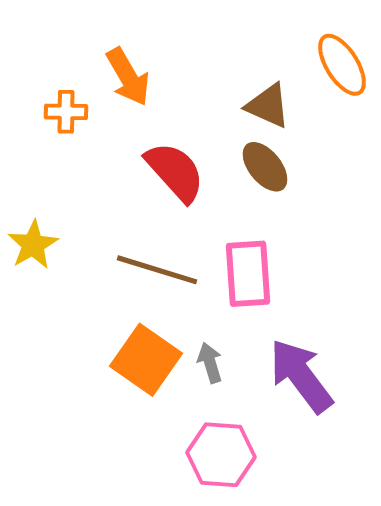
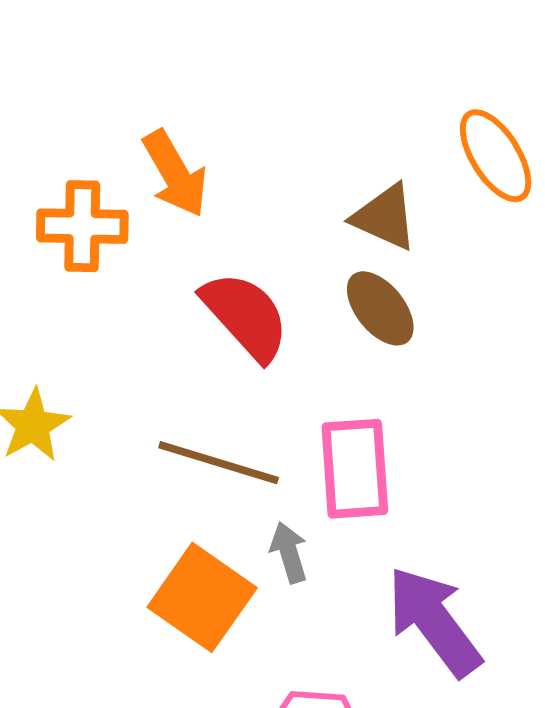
orange cross: (66, 112) -> (82, 226), size x1.4
gray arrow: (210, 363) -> (289, 552), moved

